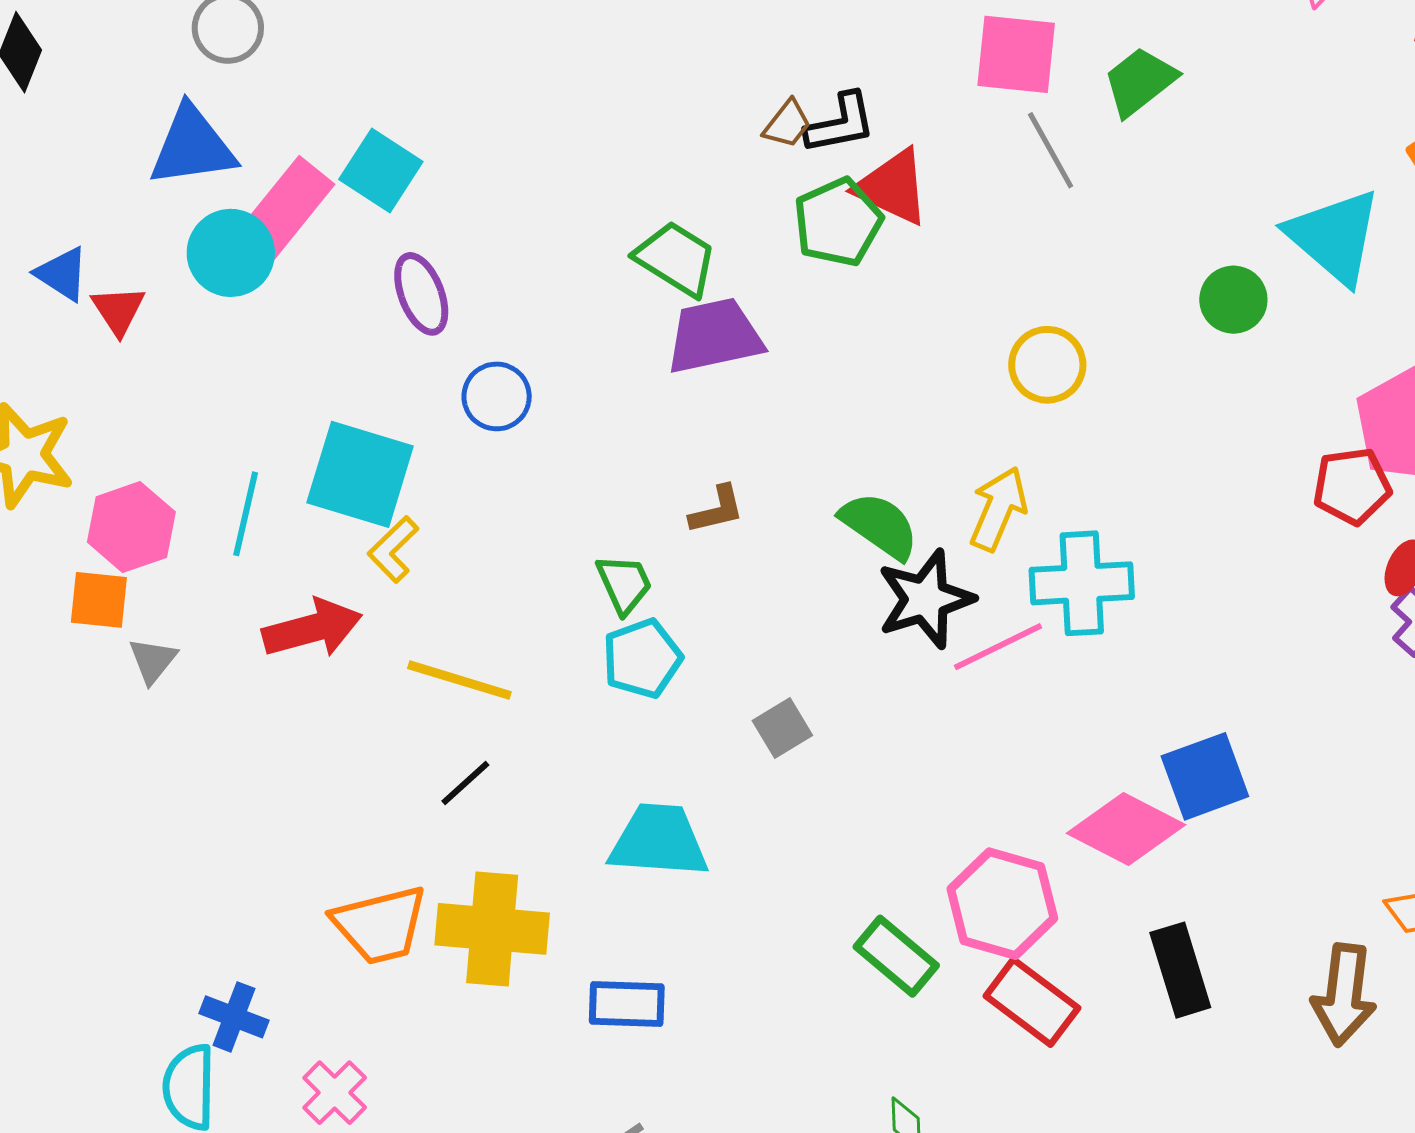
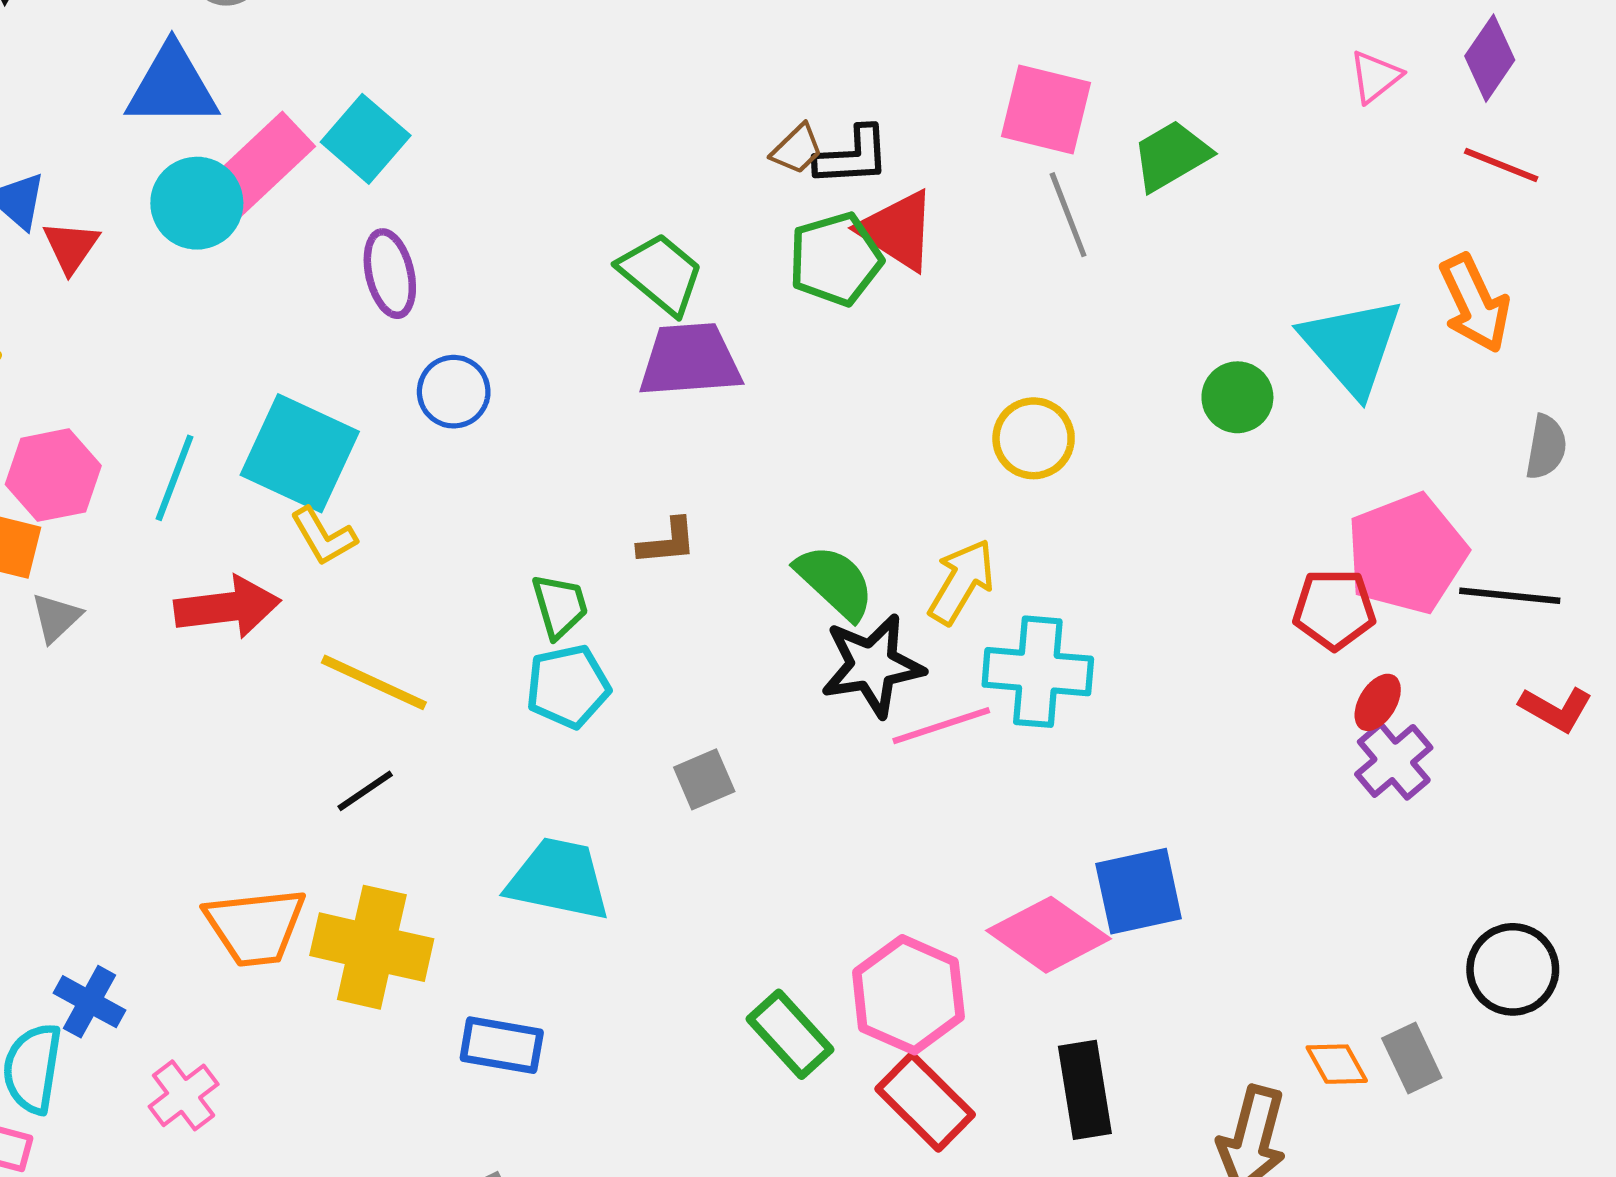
yellow L-shape: (393, 549) -> (324, 536), turned -84

